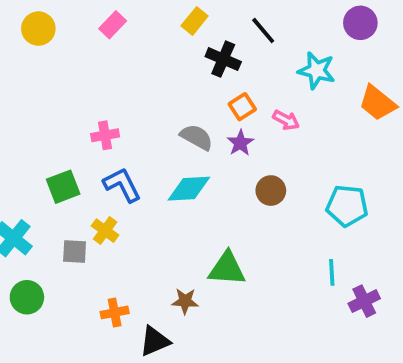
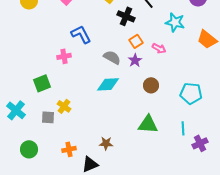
blue L-shape: (122, 185) -> (81, 34), moved
green triangle: (227, 269) -> (148, 124), moved
green circle: (27, 297) -> (29, 149), moved

